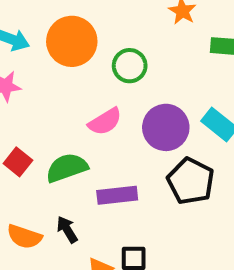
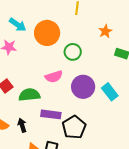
black pentagon: (191, 181) -> (74, 127), moved

